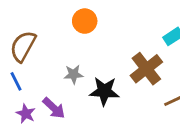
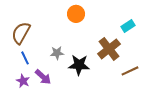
orange circle: (85, 21) -> (76, 14), moved
blue line: (16, 81) -> (25, 58), moved

